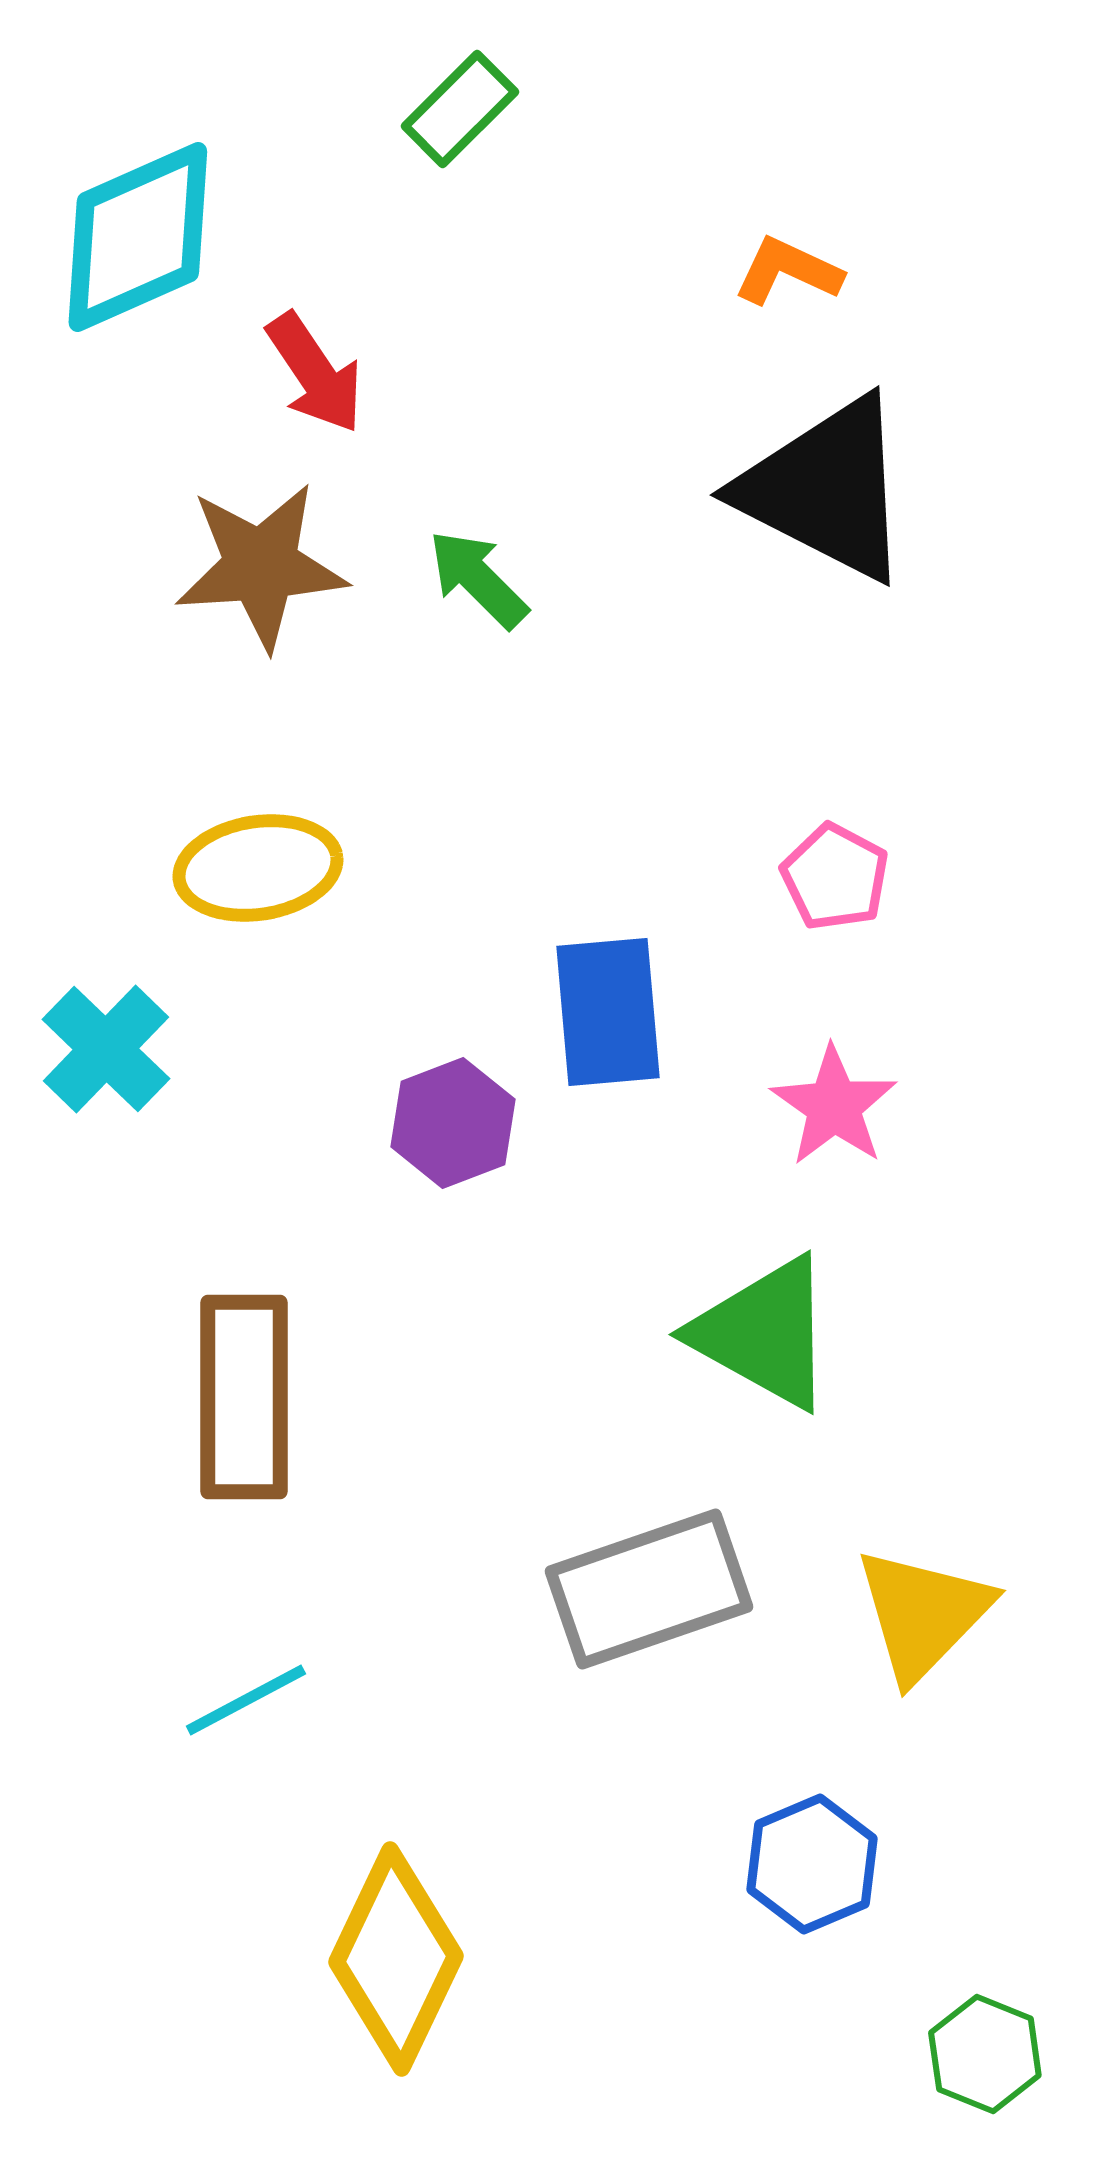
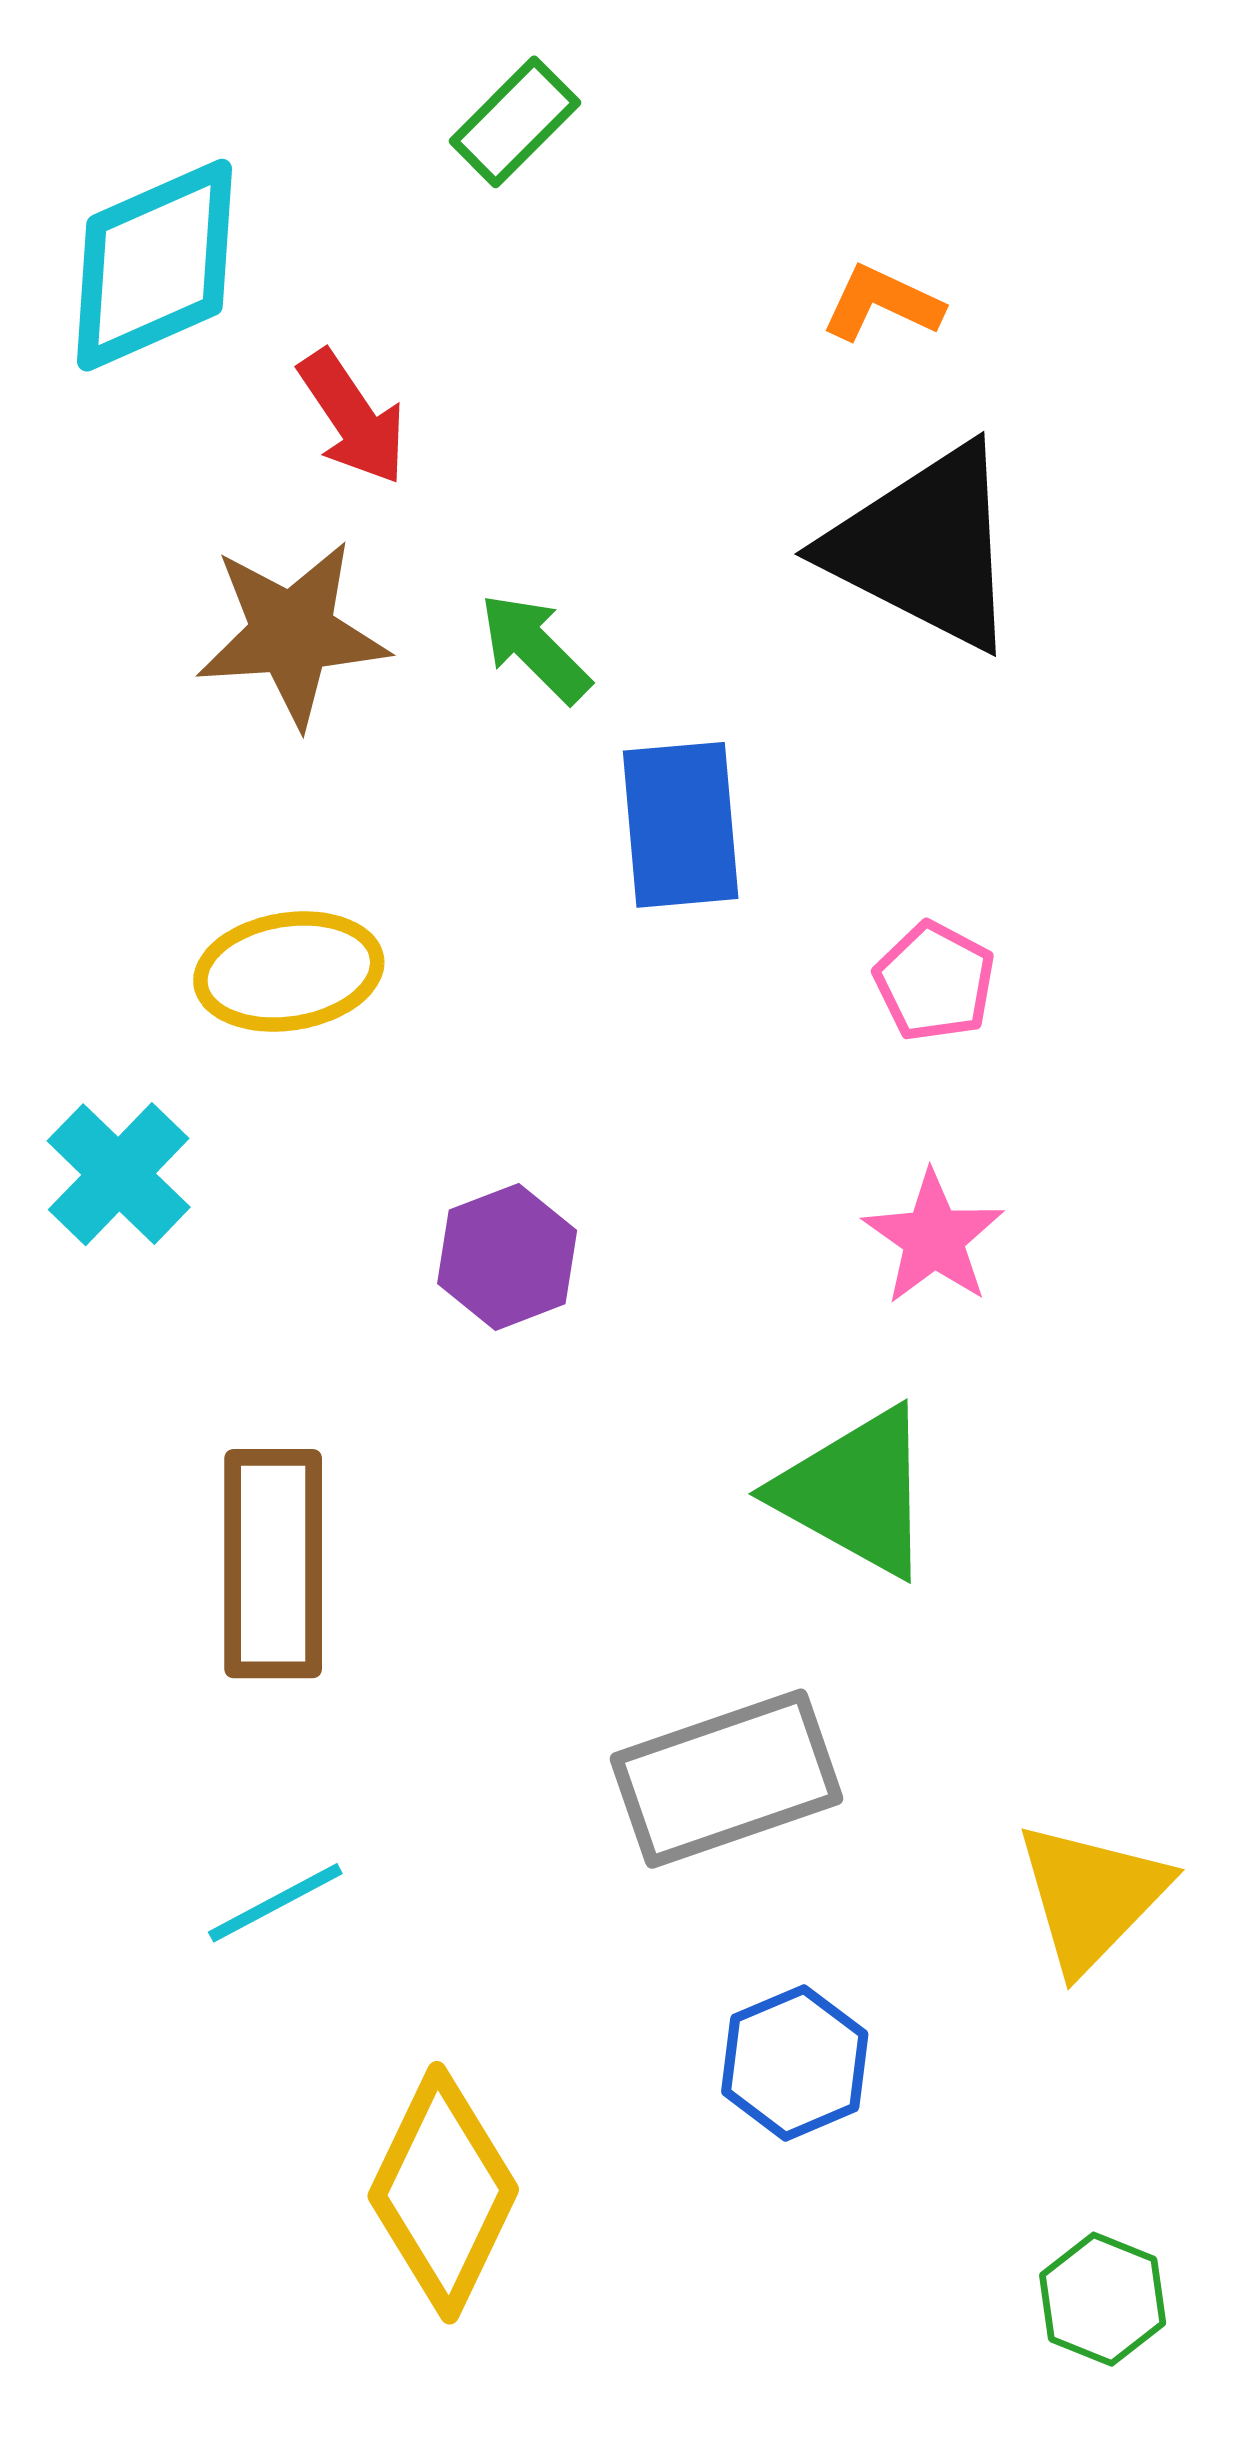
blue rectangle: (608, 1012) -> (681, 825), moved
yellow triangle: (923, 1614) -> (1091, 1896), moved
blue hexagon: (812, 1864) -> (795, 2063), moved

